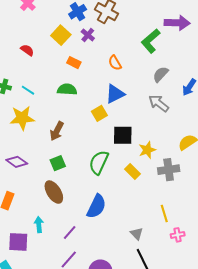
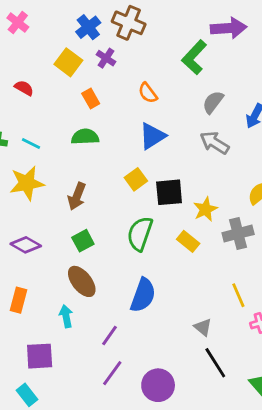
orange rectangle: (74, 63) -> (91, 99), turned 40
yellow square: (99, 113) -> (136, 179), moved
cyan arrow: (39, 225) -> (66, 316), moved

